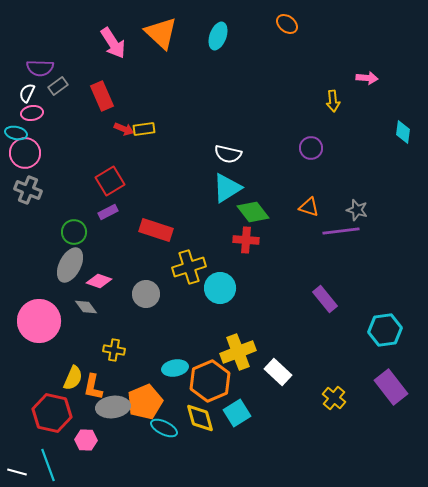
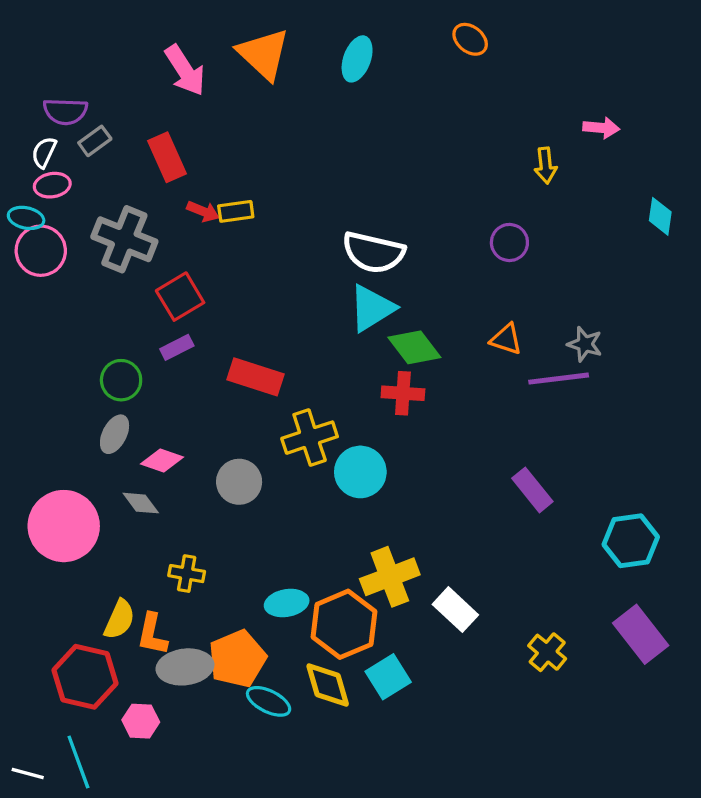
white semicircle: (228, 154) -> (373, 252), size x1.4
gray cross: (28, 190) -> (124, 239), moved, size x1.4
gray ellipse: (70, 265) -> (115, 434), size x0.7

